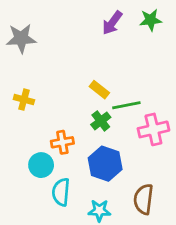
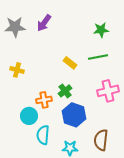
green star: (151, 20) -> (101, 30), moved
purple arrow: (112, 23) -> (44, 23), moved
green line: (126, 105) -> (98, 57), moved
green cross: (101, 121) -> (65, 91), moved

